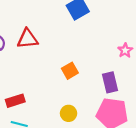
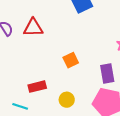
red rectangle: (15, 101) -> (37, 87), moved

